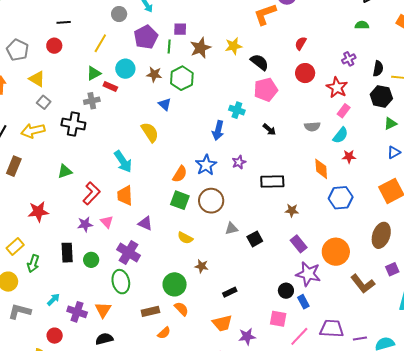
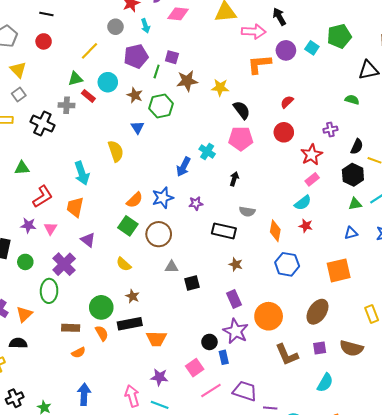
black line: (64, 22) -> (46, 14), moved
gray semicircle: (312, 127) -> (247, 212), moved
black arrow: (269, 129) -> (234, 179), turned -128
black rectangle: (230, 292) -> (130, 324), moved, size x1.6
pink square: (278, 319) -> (195, 368), turned 30
orange trapezoid: (222, 323) -> (156, 339), moved

